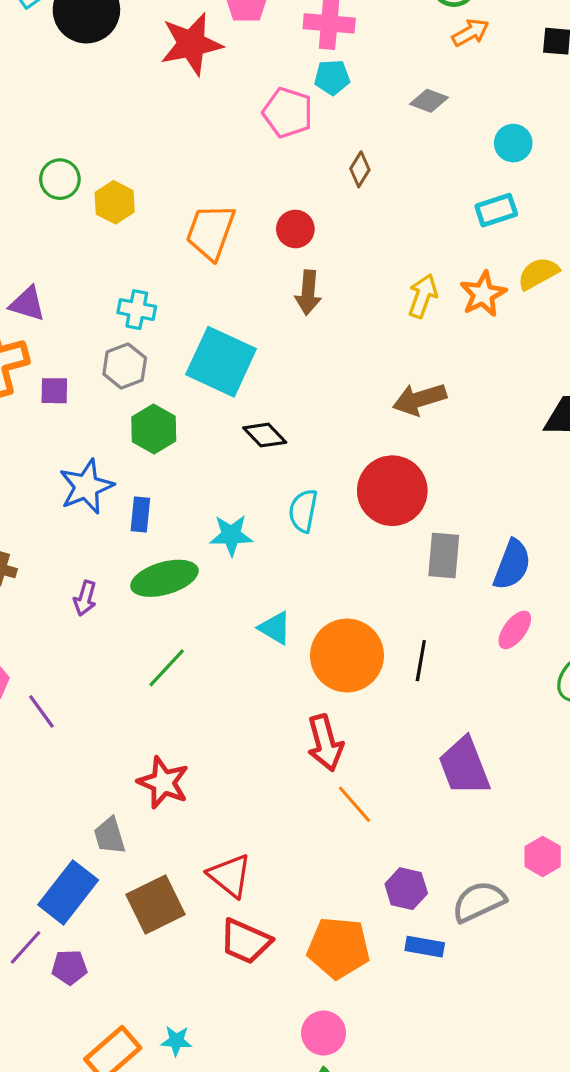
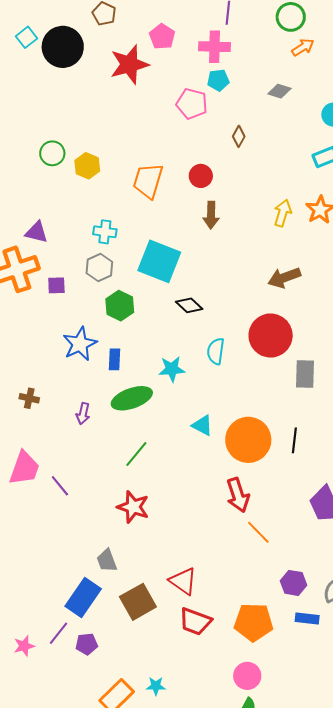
red star: (163, 782) -> (133, 507), moved

